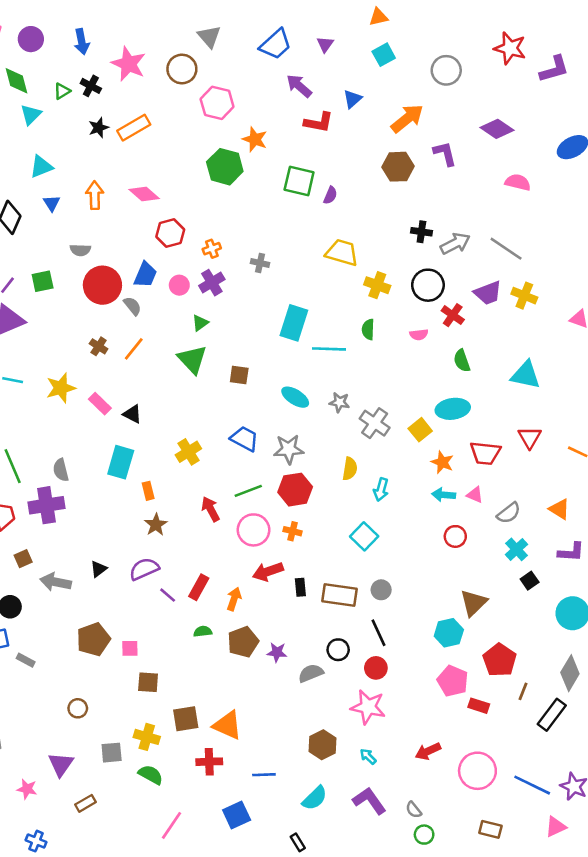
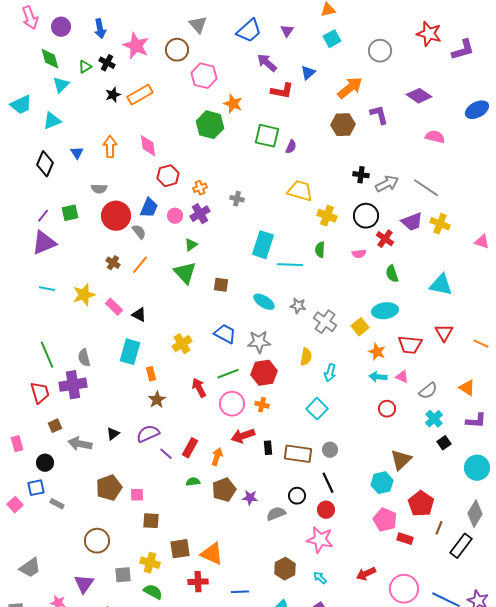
cyan triangle: (41, 167) -> (52, 121), moved
pink diamond: (144, 194) -> (148, 146), turned 40
brown circle: (78, 708) -> (97, 541), size x1.6

